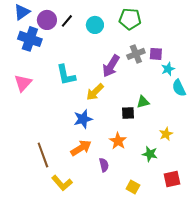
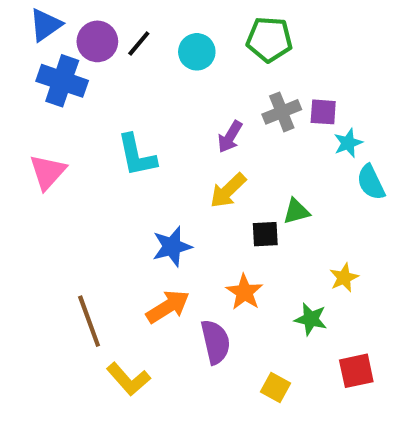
purple arrow: (111, 66) -> (230, 137), size x0.7
yellow arrow: (95, 92) -> (228, 191), moved
purple semicircle: (104, 165) -> (215, 342), size x1.5

